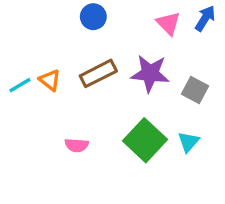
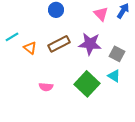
cyan line: (20, 85) -> (12, 37), moved
cyan triangle: (188, 142) -> (114, 76), moved, turned -40

